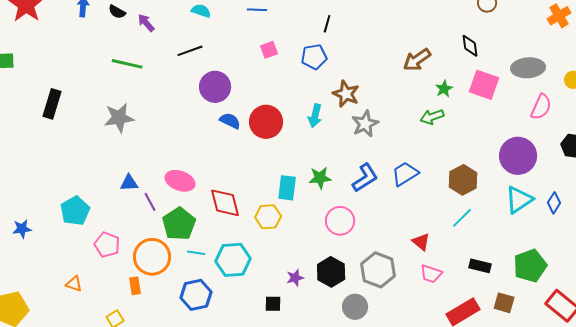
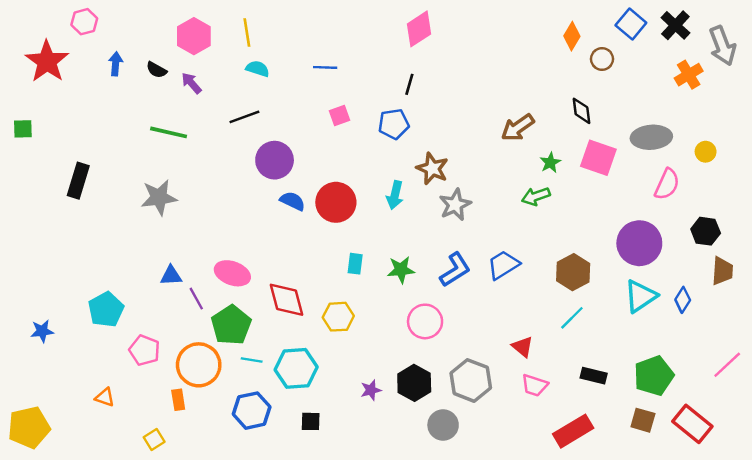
cyan rectangle: (287, 188) -> (355, 264), moved, size x0.7
brown square: (504, 303) -> (643, 420), moved
black square: (273, 304) -> (311, 421), moved

